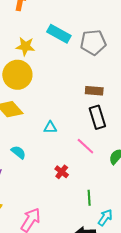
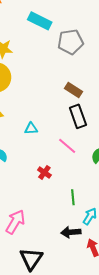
cyan rectangle: (59, 34) -> (40, 21), moved
brown rectangle: (94, 91) -> (73, 90), turned 30

